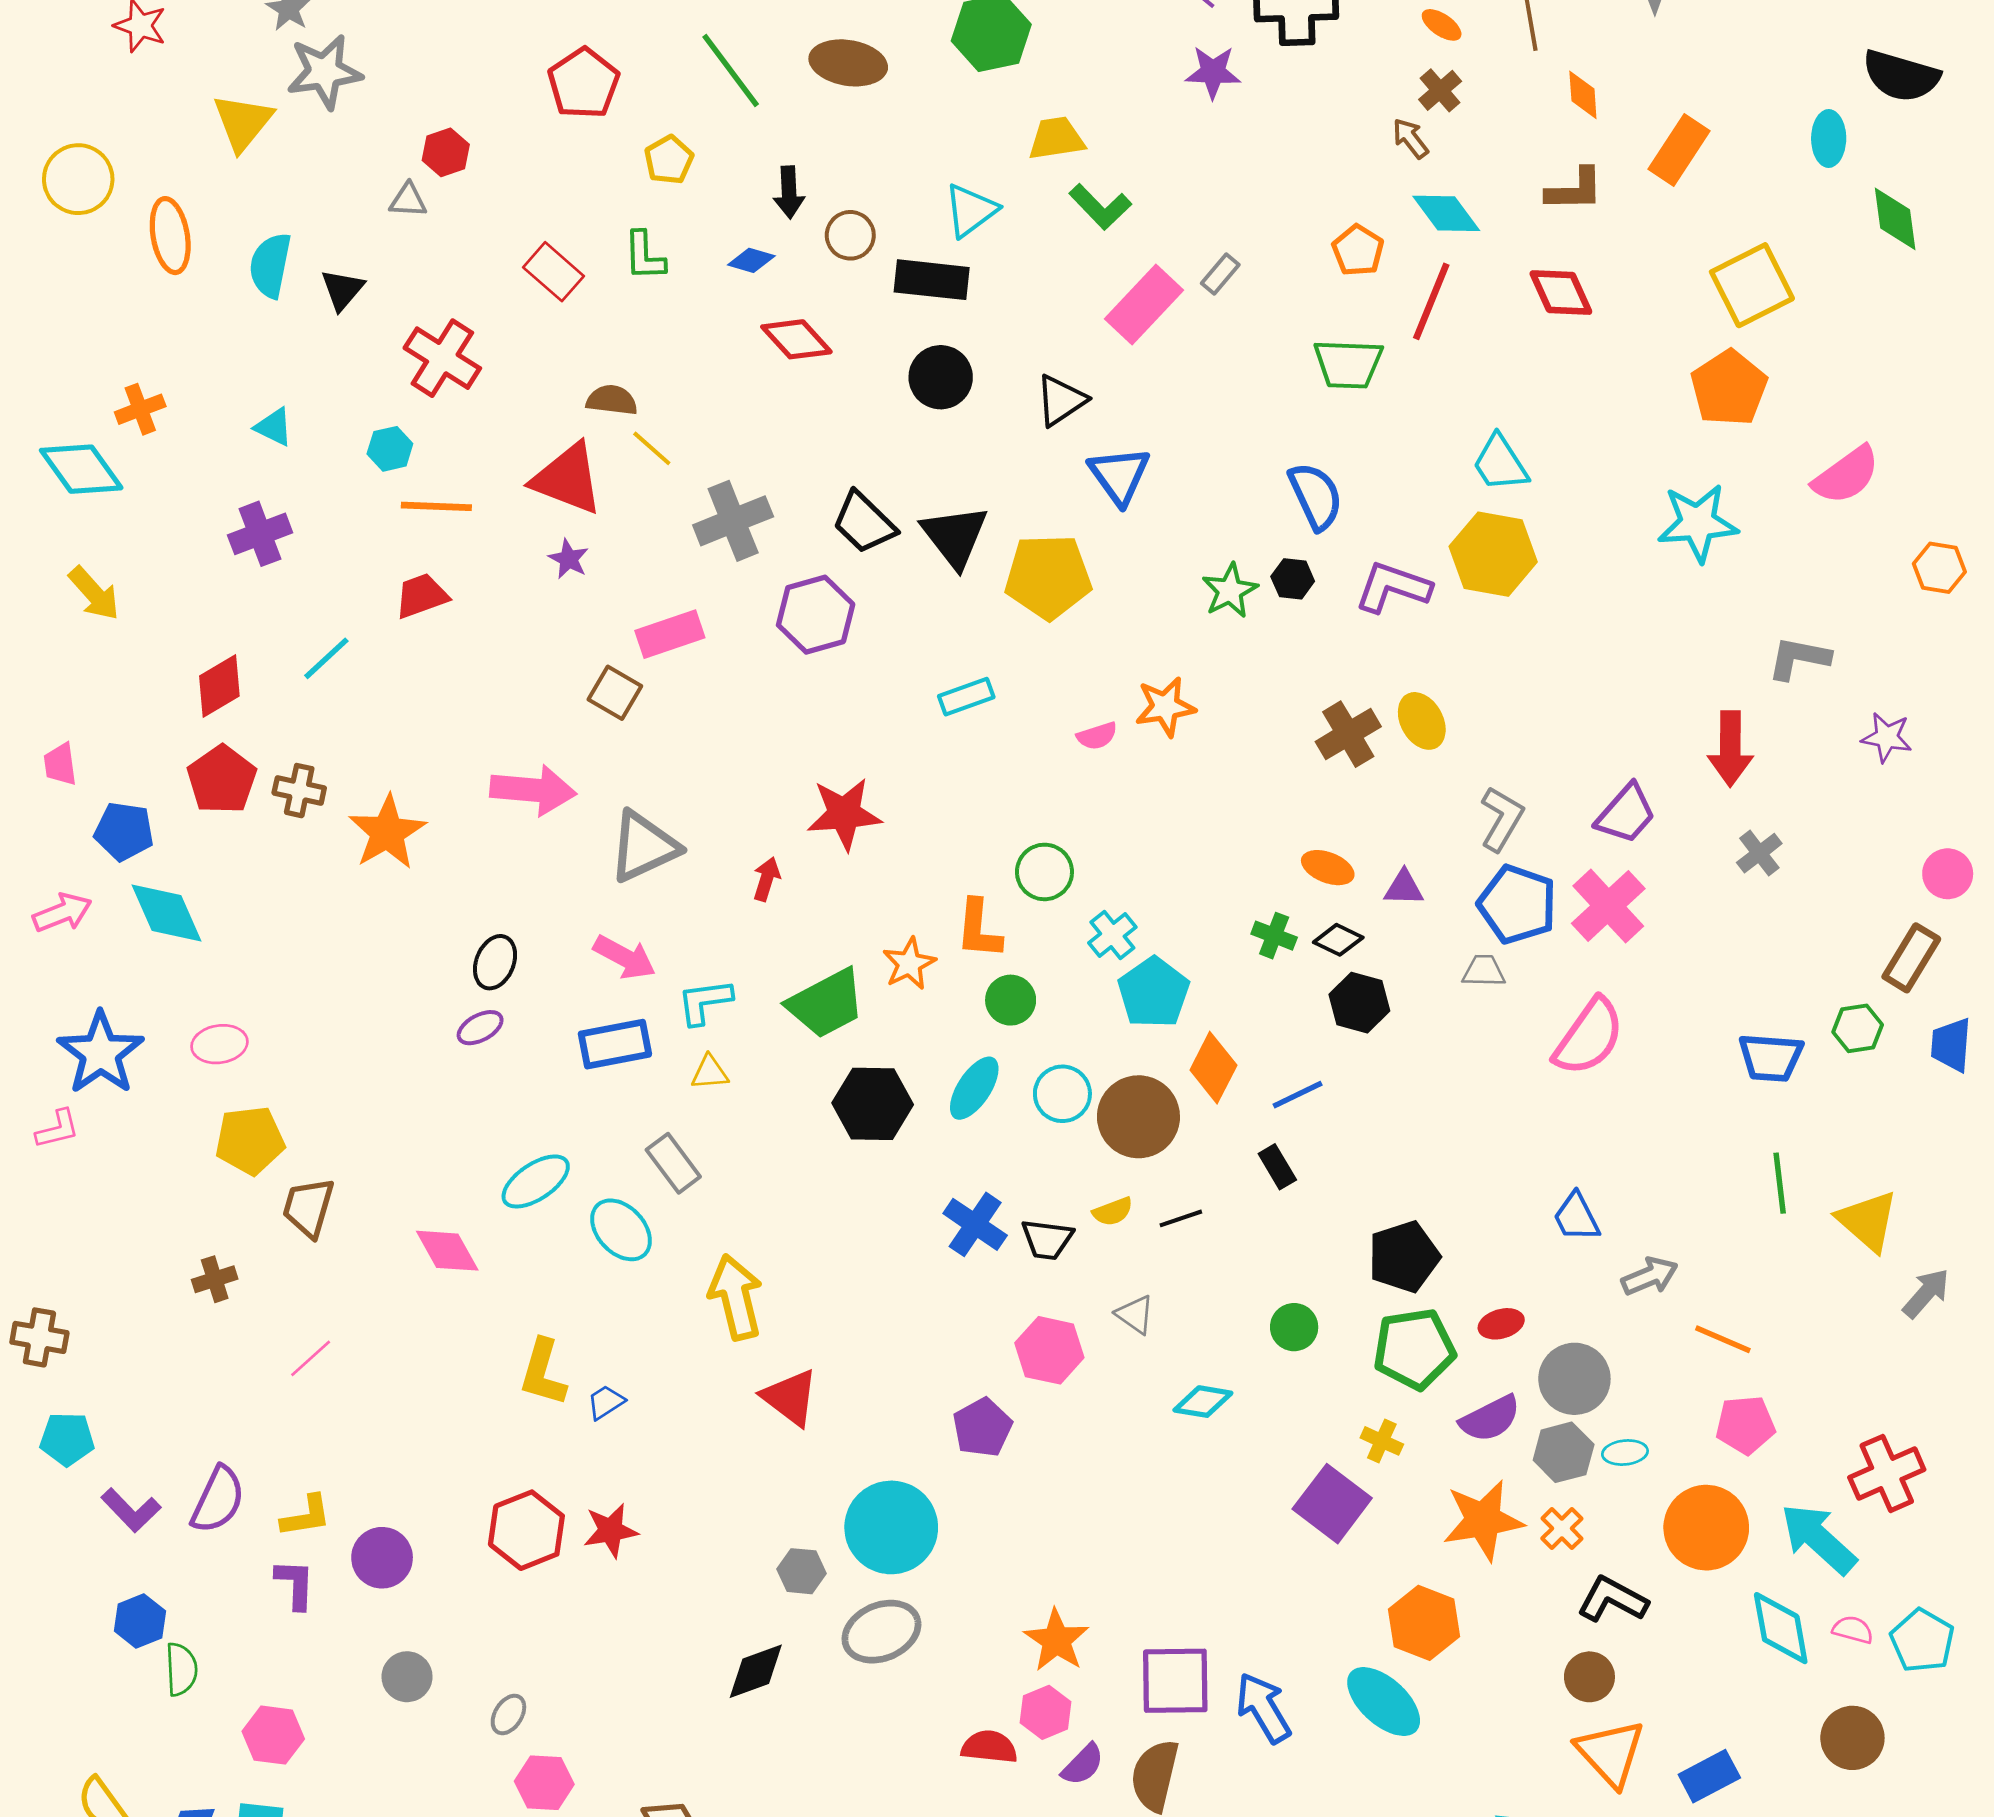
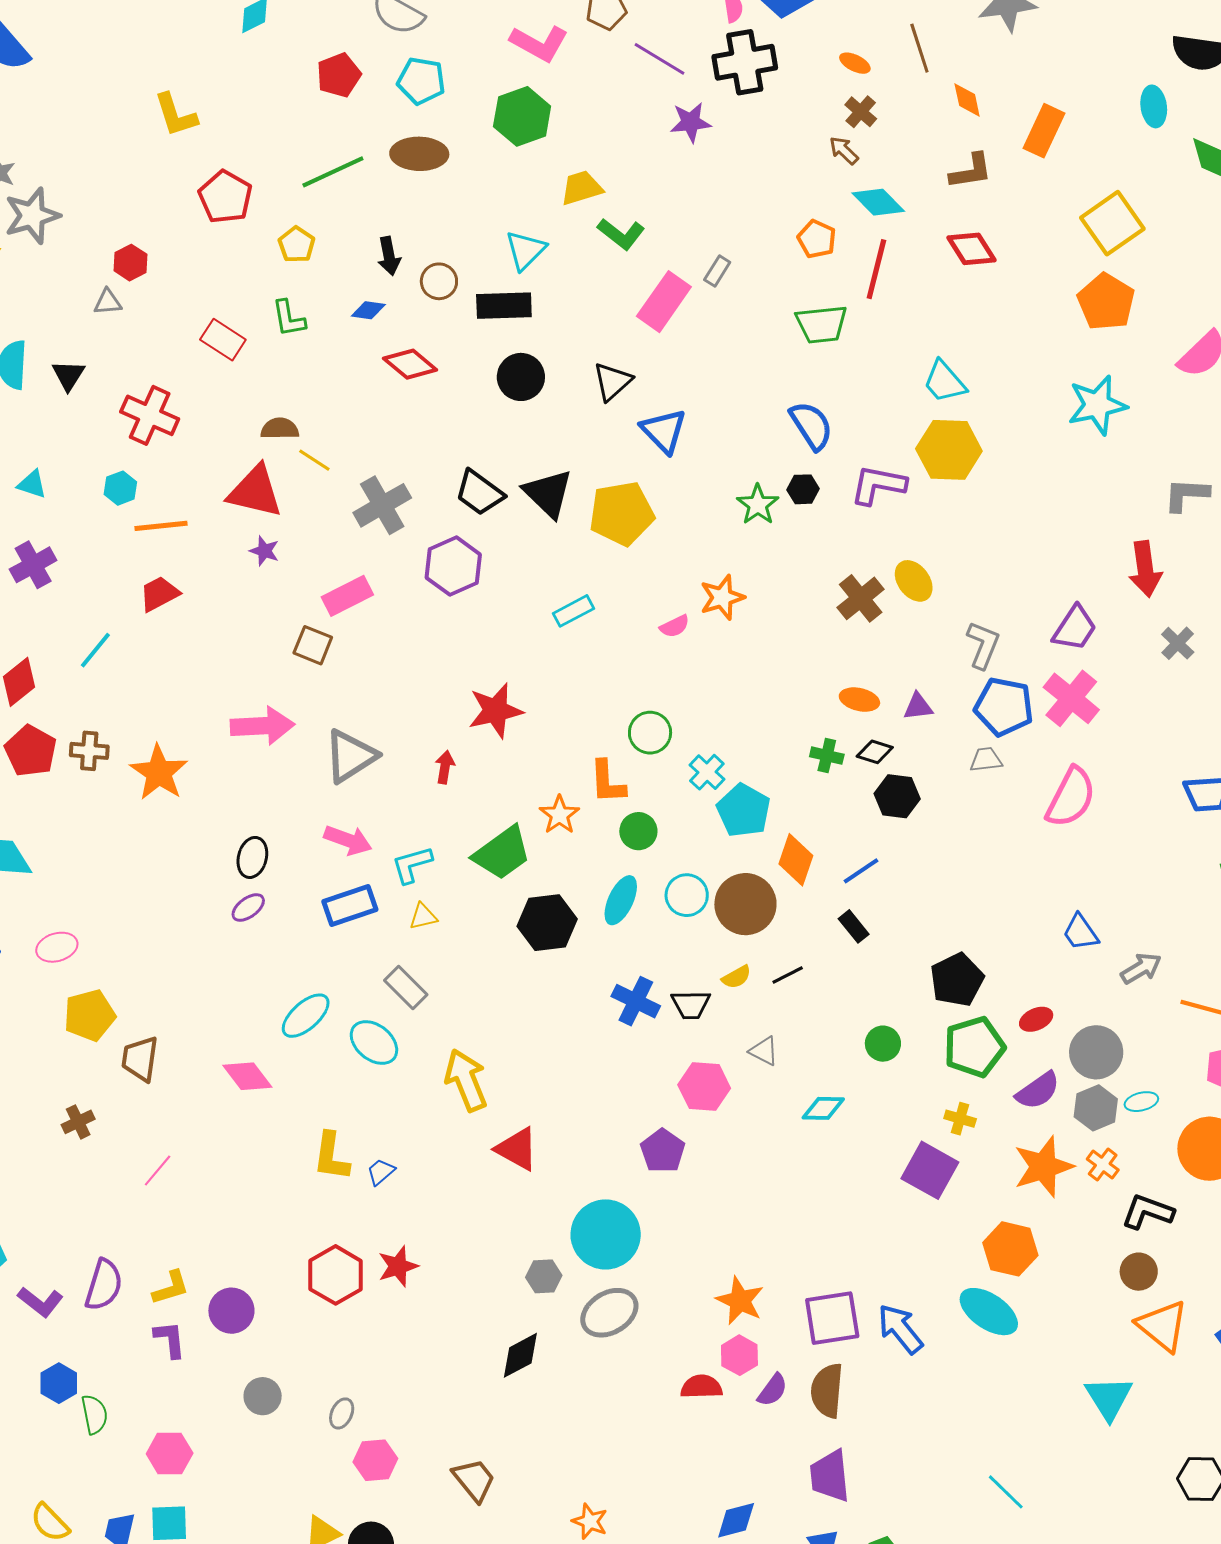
green line: (731, 71) -> (333, 172), turned -70

